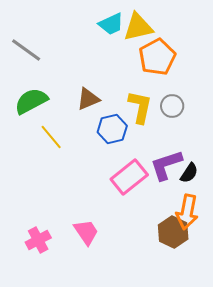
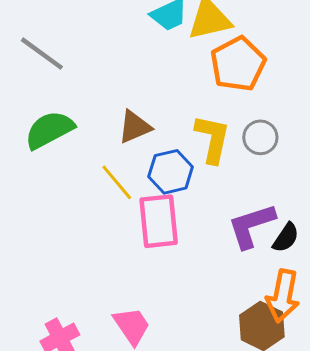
yellow line: (51, 137) -> (117, 182), moved
pink rectangle: (129, 177) -> (159, 221), moved, turned -57

